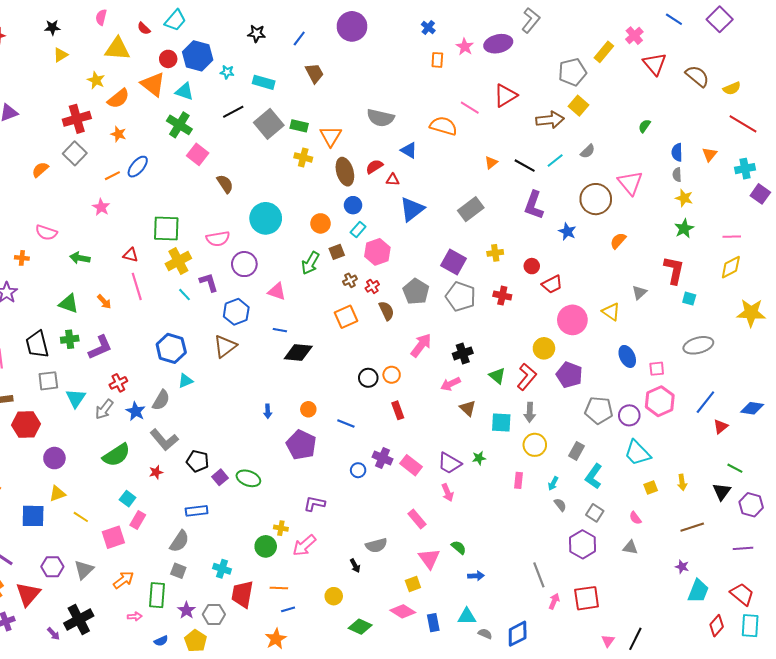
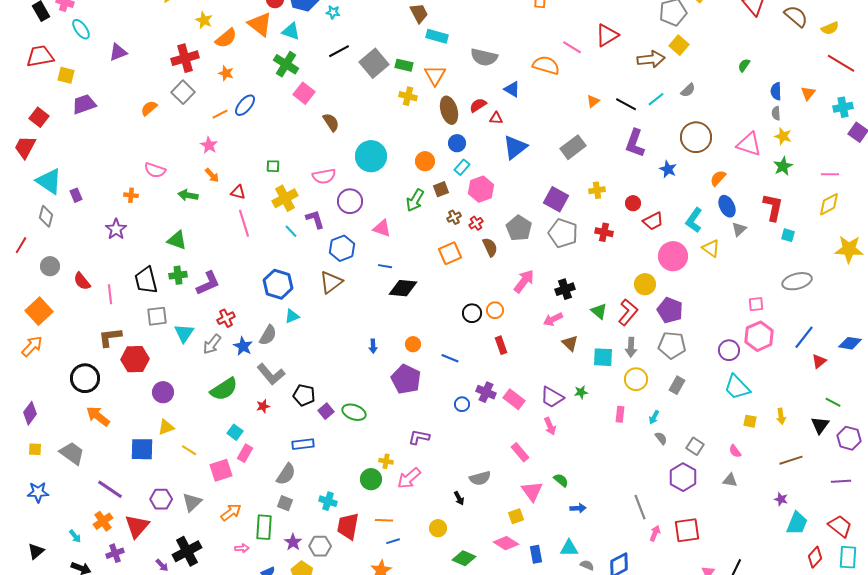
cyan rectangle: (264, 82) -> (437, 36), moved
pink triangle: (630, 183) -> (749, 144), moved, turned -32
green square: (166, 229) -> (273, 166), size x0.5
orange arrow: (104, 302) -> (212, 175), moved
blue ellipse: (627, 356) -> (727, 206), moved
gray pentagon: (599, 410) -> (672, 345), moved
cyan L-shape: (594, 476) -> (694, 220), moved
yellow square: (651, 487) -> (750, 421), turned 32

